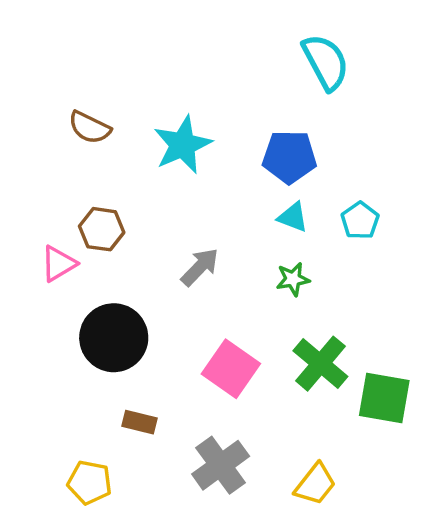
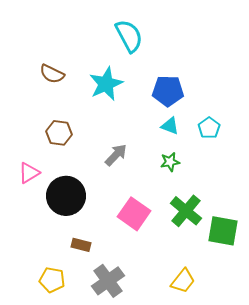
cyan semicircle: (326, 62) -> (129, 36), moved
pink triangle: (59, 264) -> (29, 173), moved
gray cross: (221, 465) -> (108, 281), moved

